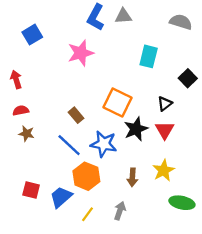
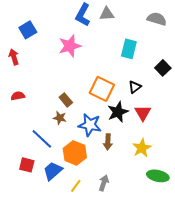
red arrow: (16, 79) -> (14, 57), moved
black triangle: (165, 104) -> (135, 87), moved
brown star: (26, 134) -> (60, 118), moved
blue line: (69, 145) -> (42, 139), moved
brown arrow: (132, 177) -> (108, 142), moved

